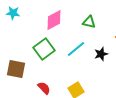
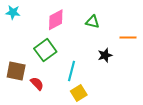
cyan line: (76, 49) -> (72, 71), moved, turned -36
red semicircle: (44, 88) -> (37, 84), moved

